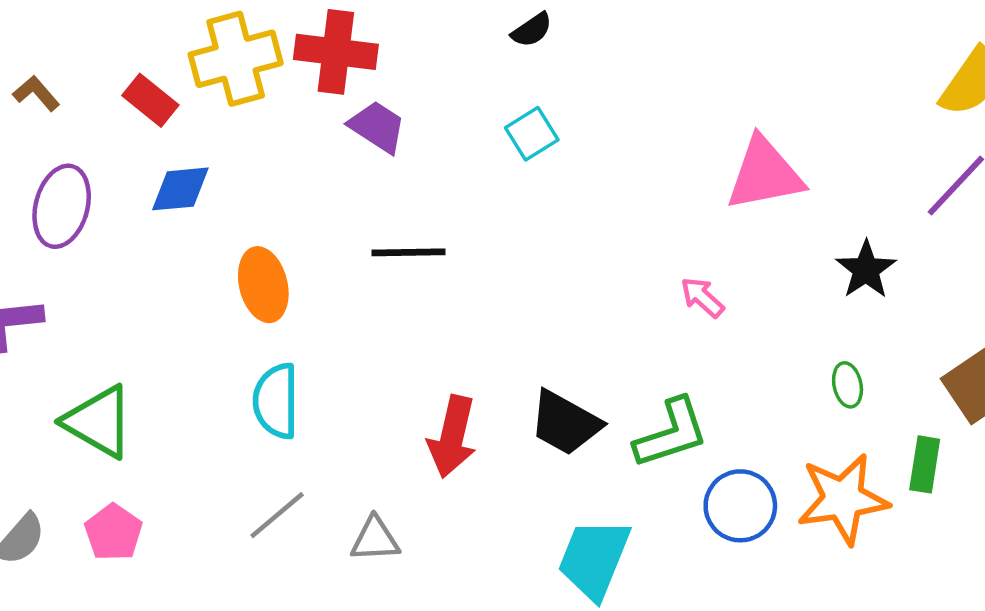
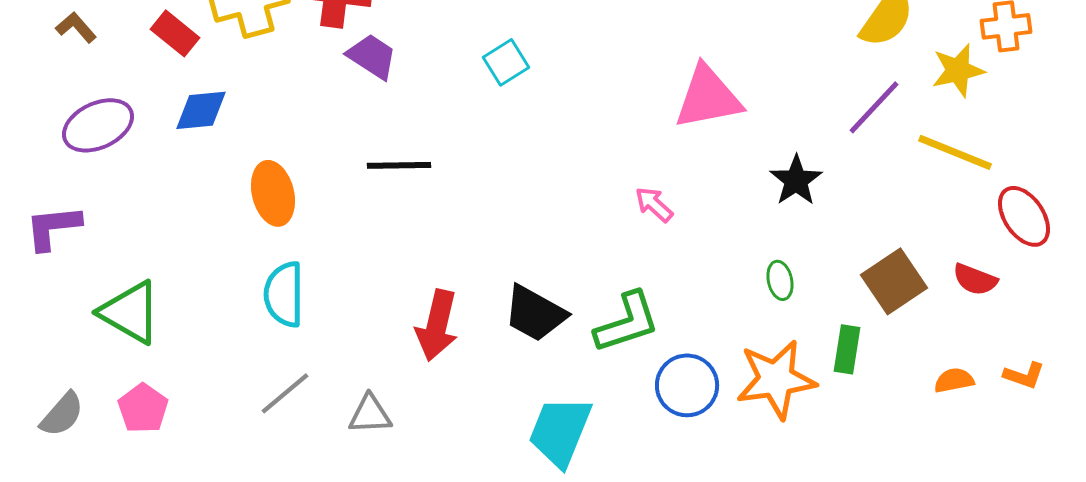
purple ellipse: (62, 206) -> (98, 125), turned 50

